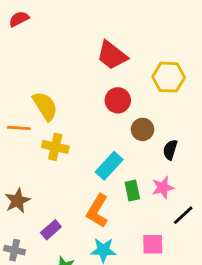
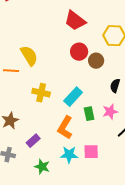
brown circle: (143, 129) -> (96, 61), moved
yellow cross: (55, 147) -> (41, 93), moved
pink square: (153, 244) -> (91, 152), moved

